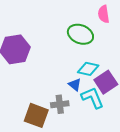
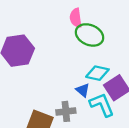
pink semicircle: (104, 14) -> (76, 18), moved

